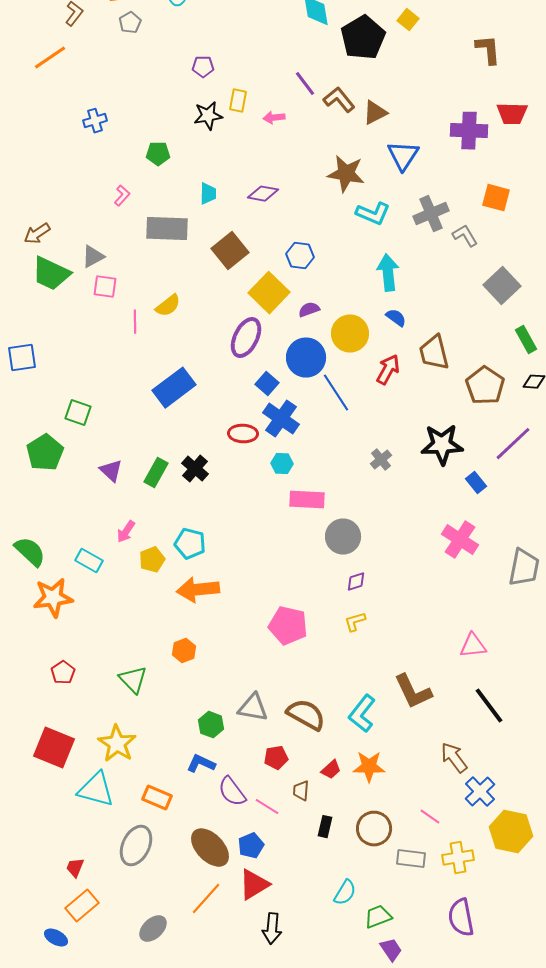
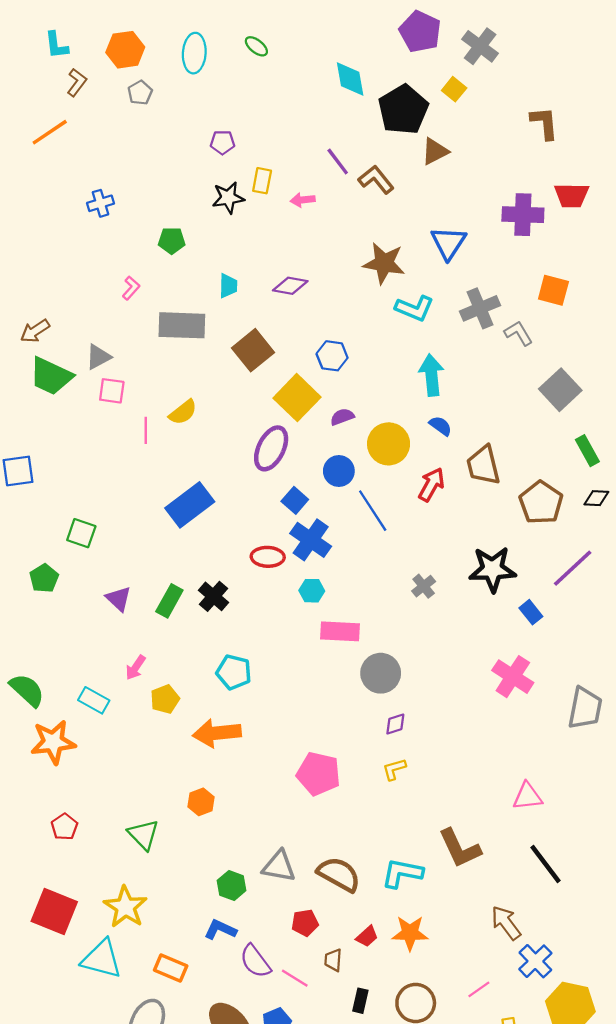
brown triangle: (375, 113) -> (435, 151), moved
blue circle: (306, 358) -> (339, 471), size x0.7
green pentagon: (45, 453) -> (44, 578), size x0.7
cyan pentagon: (190, 544) -> (234, 672), moved
cyan L-shape: (362, 714) -> (402, 873), turned 63
pink line: (430, 817) -> (479, 989), turned -70

